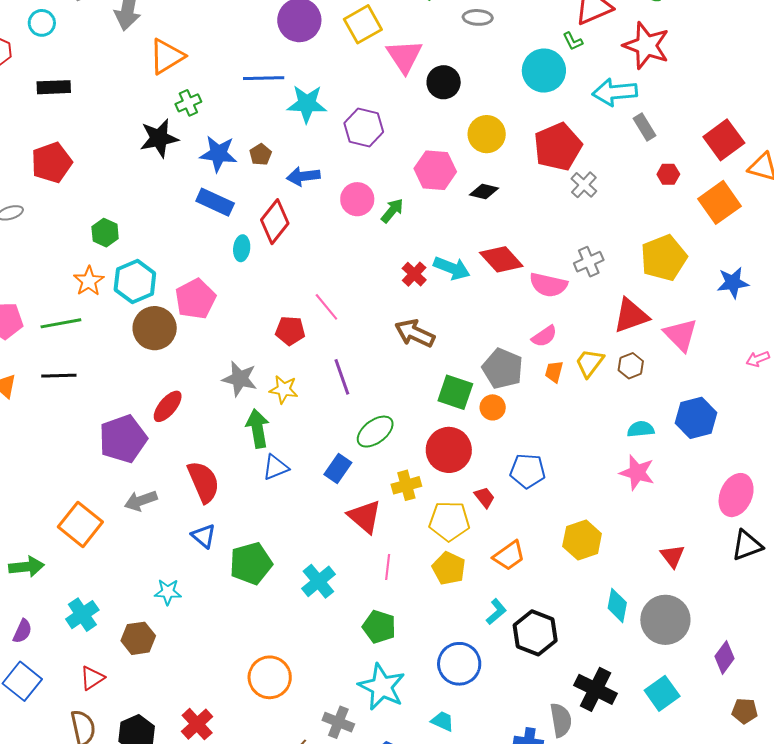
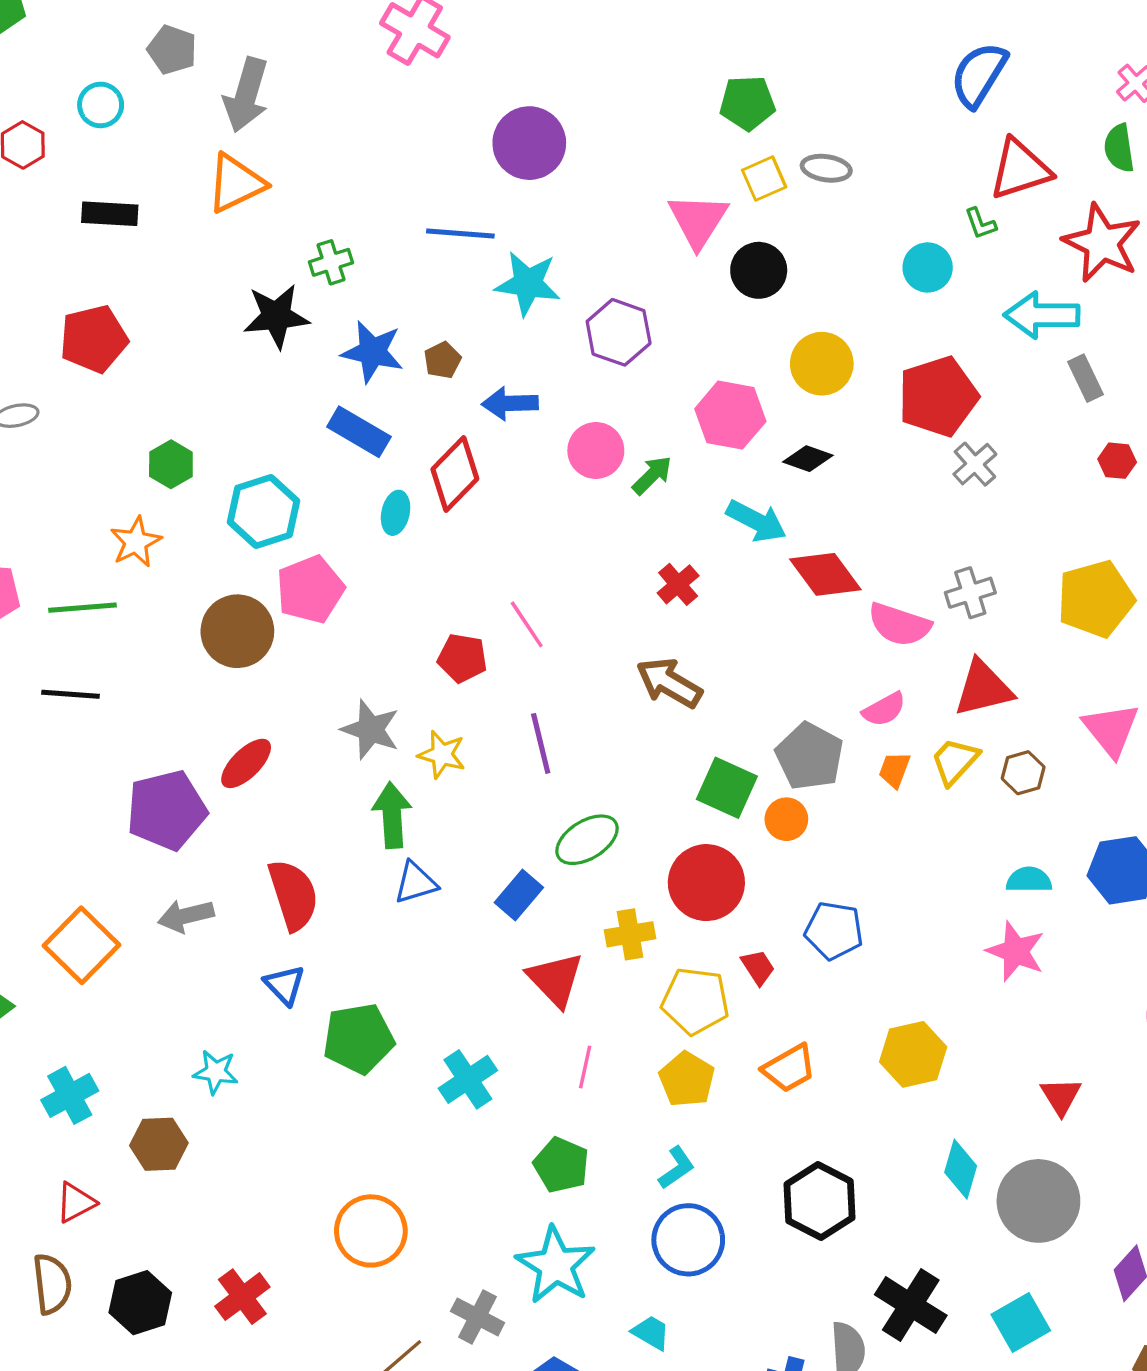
yellow square: (363, 24) -> (764, 179), moved, size x0.7
orange triangle: (167, 56) -> (236, 183), moved
cyan circle: (544, 71) -> (928, 267), size x0.7
cyan arrow: (452, 268) -> (756, 521), moved
cyan hexagon: (135, 282) -> (264, 511), moved
red triangle: (631, 316) -> (983, 688), moved
cyan L-shape: (496, 612) -> (676, 1168), moved

